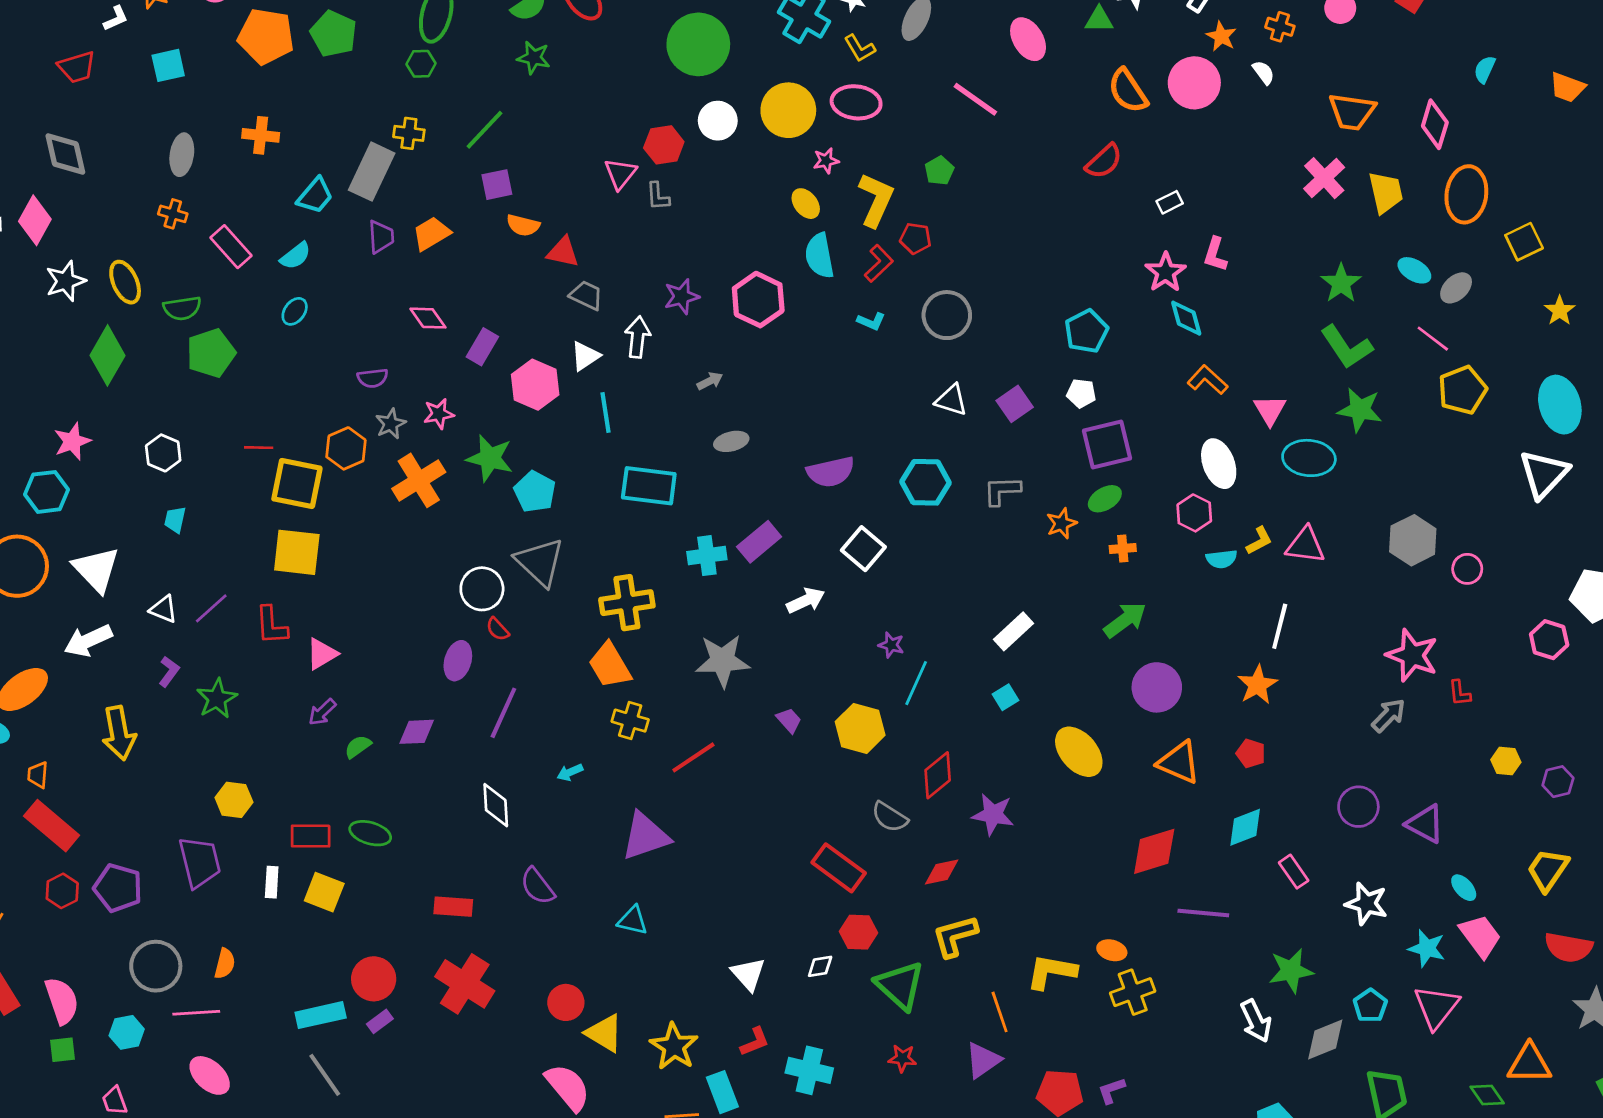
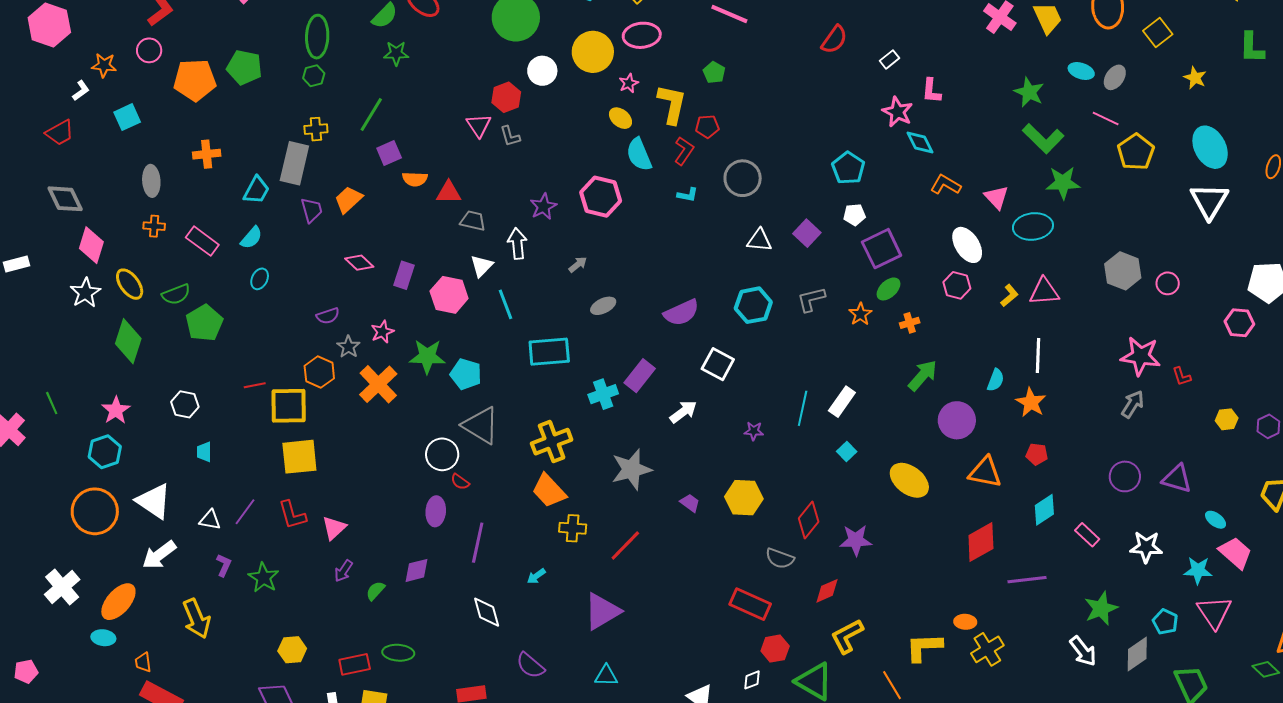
pink diamond: (35, 220) -> (91, 245), moved
cyan semicircle: (1222, 559) -> (996, 380), moved, turned -50
cyan line: (916, 683) -> (803, 408), moved

